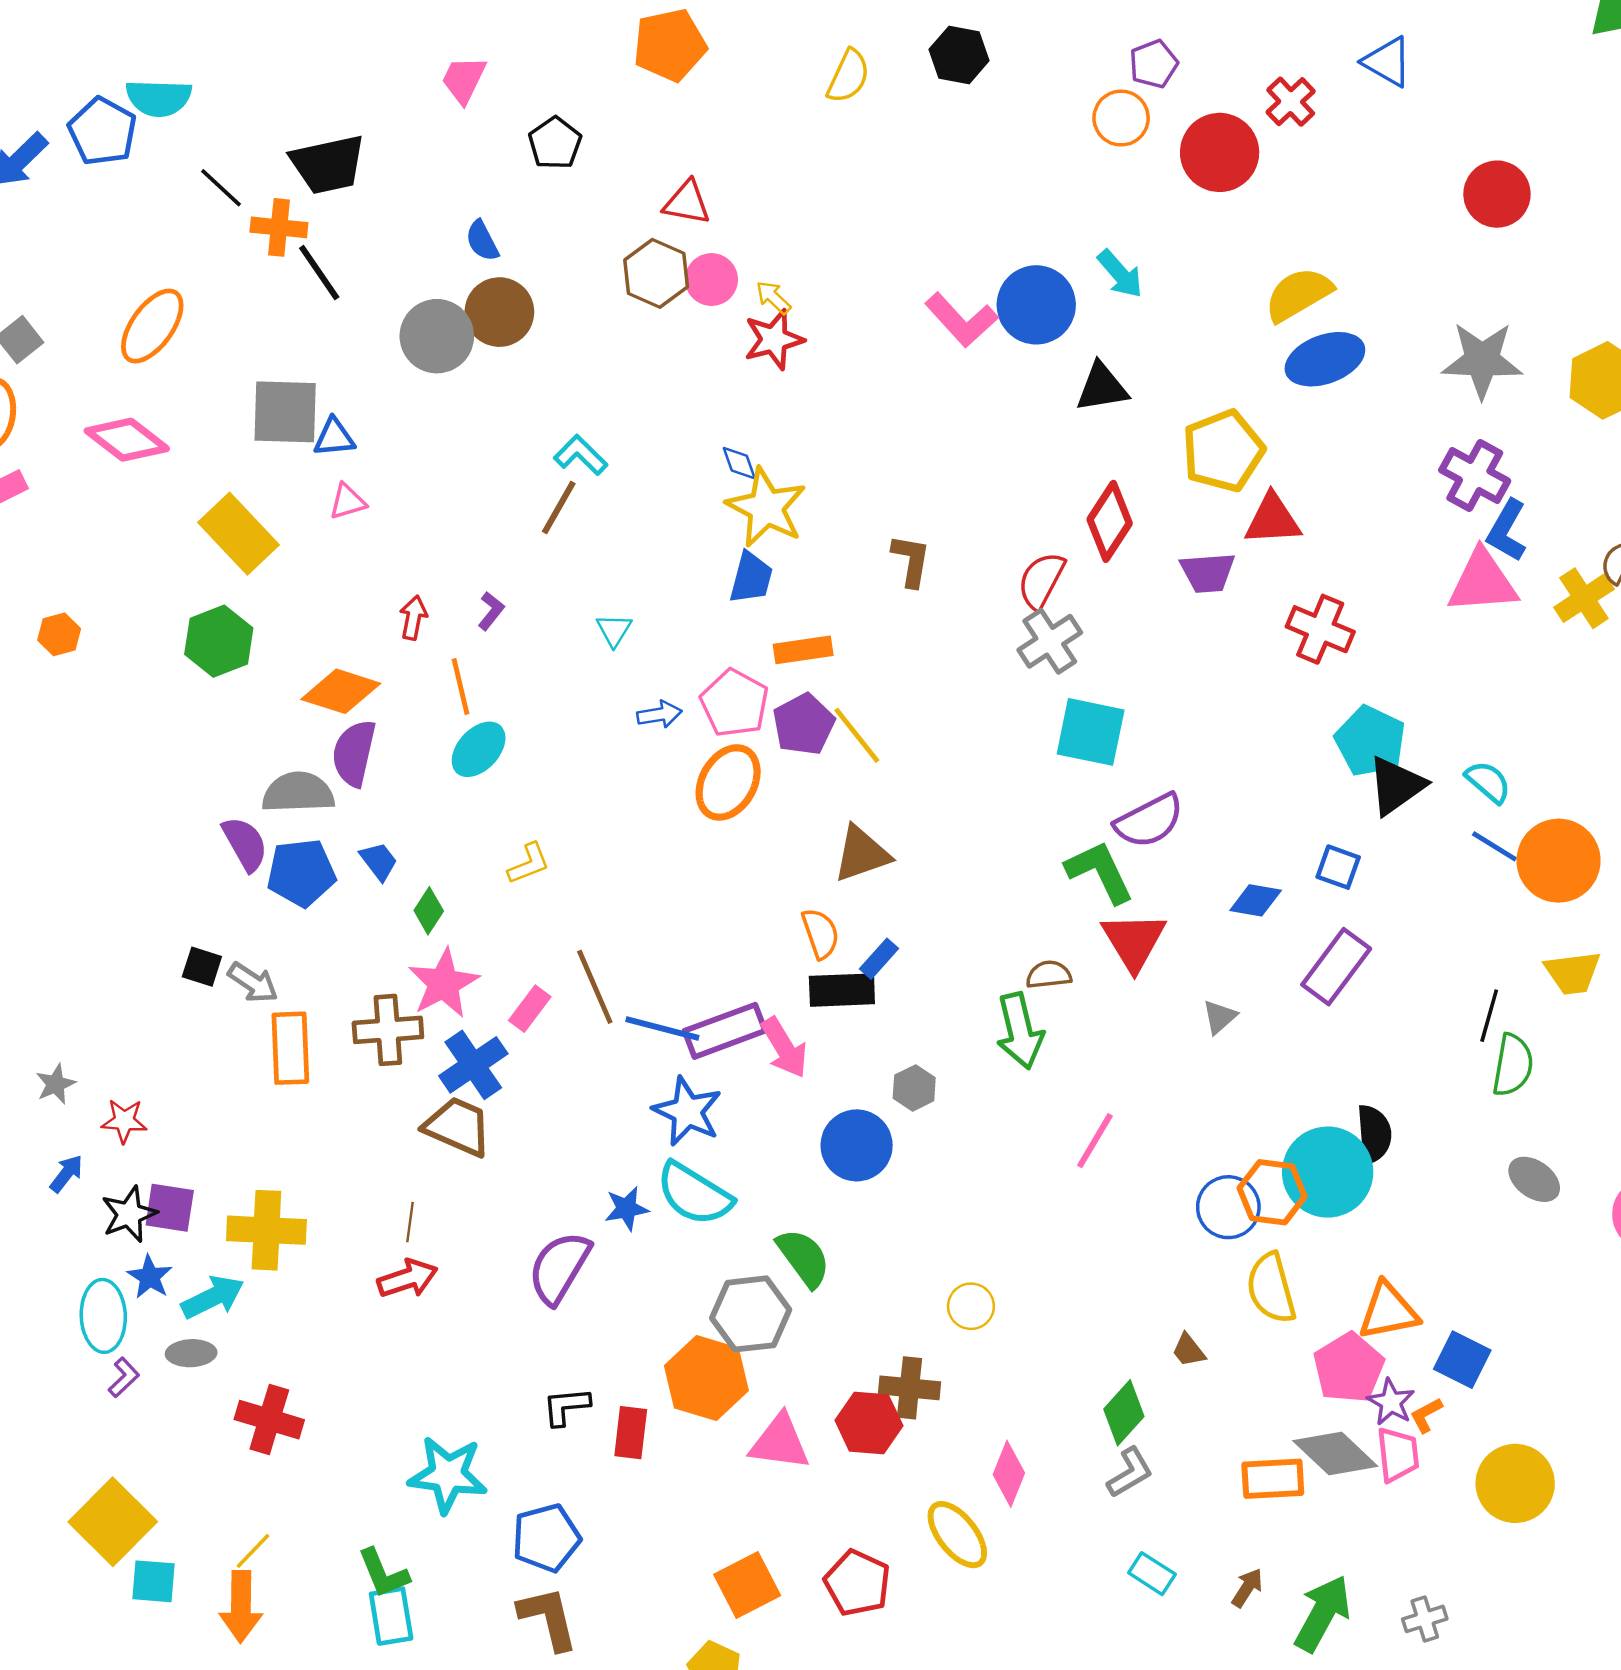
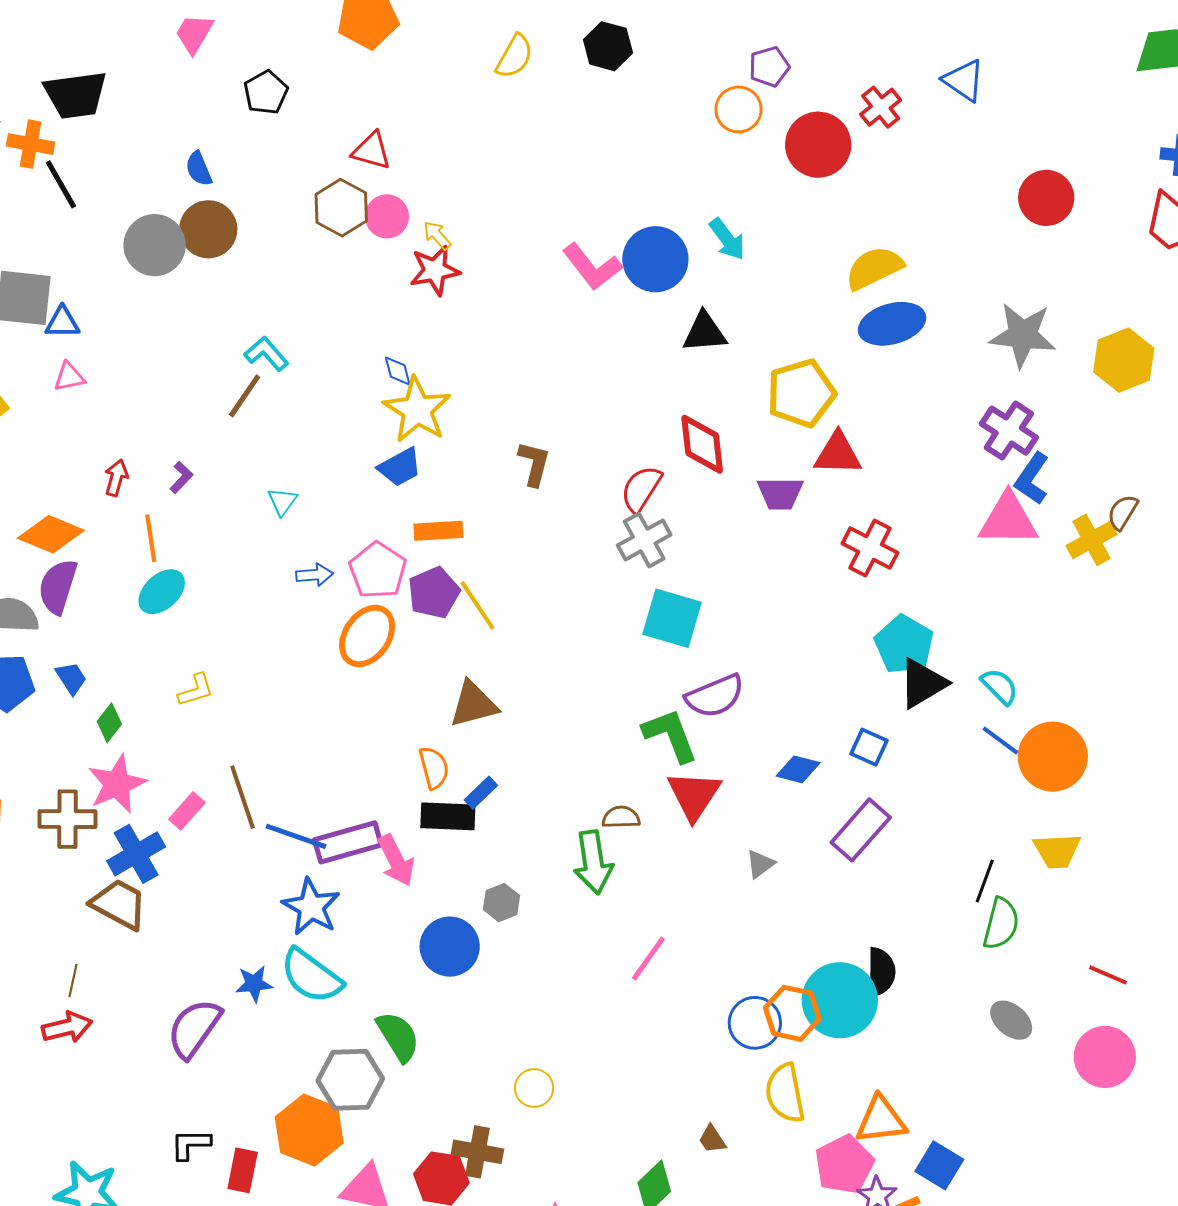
red diamond: (1110, 521) -> (702, 444), turned -44
blue trapezoid: (751, 578) -> (400, 467), turned 42

